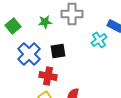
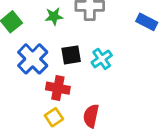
cyan cross: (99, 40) -> (102, 59), moved

